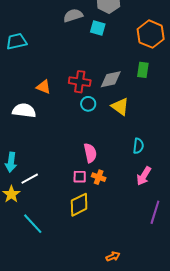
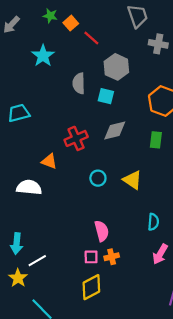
gray semicircle: (73, 15) -> (79, 83), turned -72
gray diamond: (111, 79) -> (115, 131), moved
red cross: (80, 82) -> (76, 138), moved, turned -30
orange cross: (99, 177) -> (112, 257), turned -32

